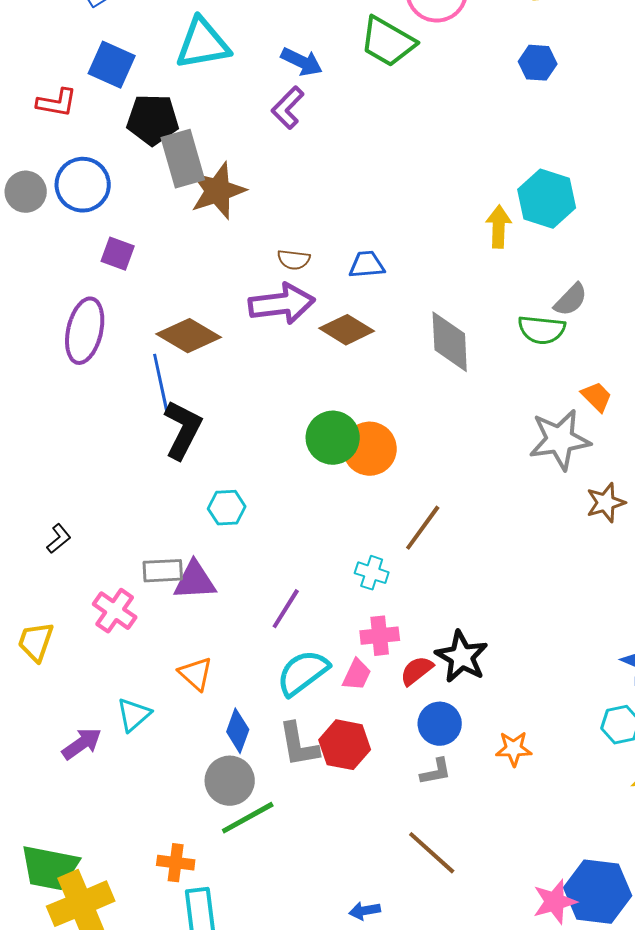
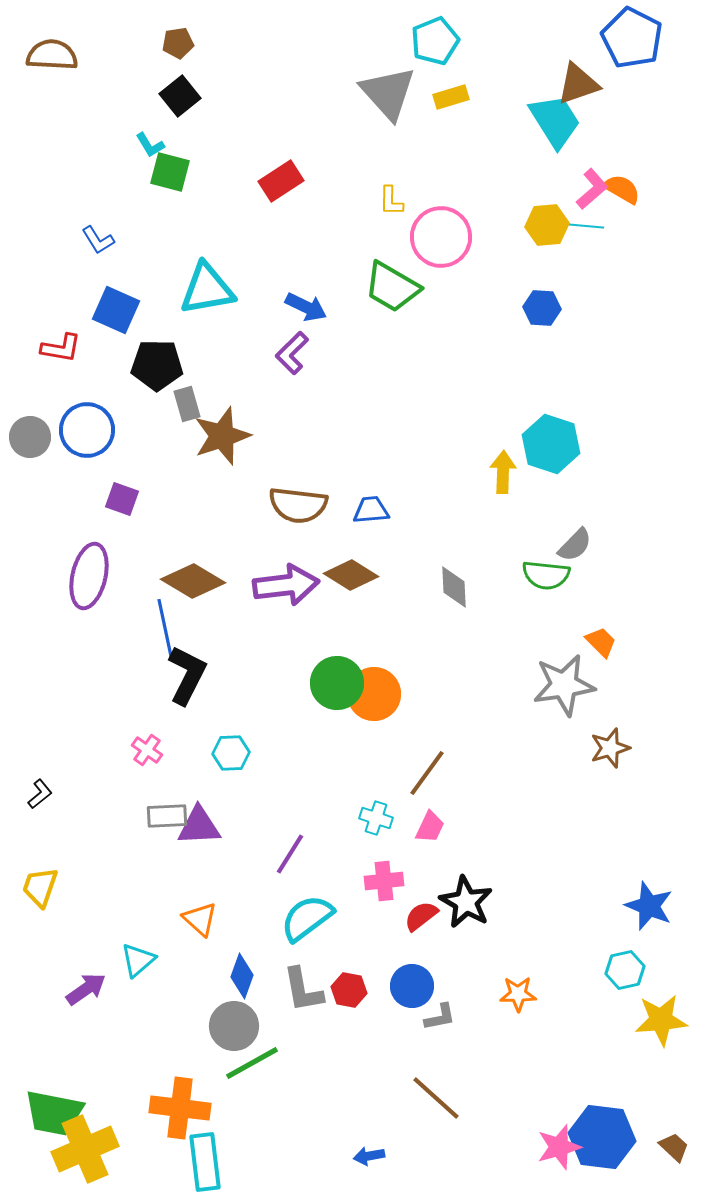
gray rectangle: (183, 159) -> (187, 404), size x0.6
brown semicircle: (294, 260) -> (298, 505), size x1.8
purple arrow: (282, 304) -> (286, 585), moved
gray diamond: (450, 342) -> (454, 587), size x0.7
black L-shape: (59, 539) -> (40, 794), moved
pink cross: (115, 611) -> (147, 750), moved, size x0.7
pink trapezoid: (357, 675) -> (430, 827), moved
blue circle: (440, 724) -> (412, 986), moved
red hexagon: (345, 745) -> (349, 990), size x0.7
orange cross: (176, 863) -> (180, 1108), size x1.6

